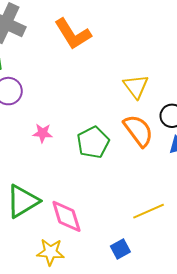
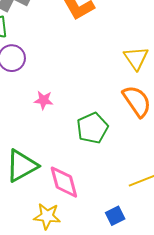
green pentagon: (93, 142) -> (92, 128), moved

